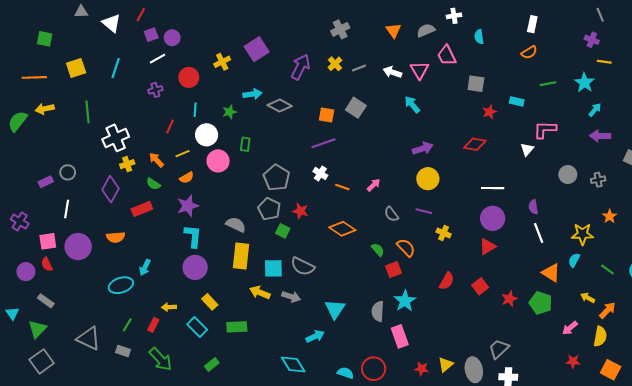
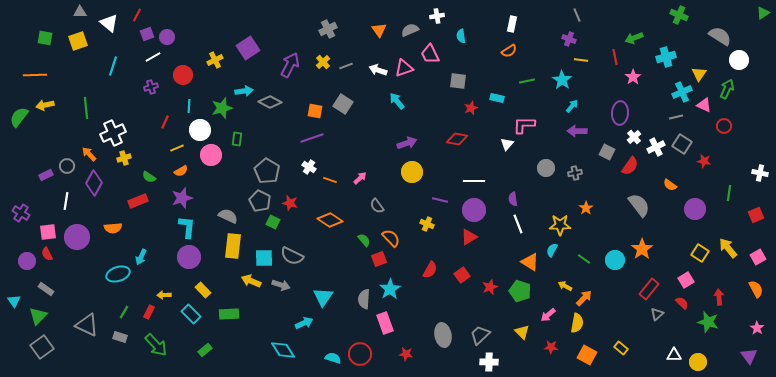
yellow square: (76, 68) -> (78, 41), moved
pink triangle: (420, 70) -> (404, 68), turned 42
green star: (230, 112) -> (222, 108), size x1.5
orange arrow: (156, 160) -> (89, 154), moved
purple diamond: (110, 189) -> (94, 183), moved
purple line: (424, 211) -> (440, 200), moved
yellow triangle: (446, 365) -> (522, 332), moved, turned -35
gray ellipse: (474, 370) -> (443, 335), moved

